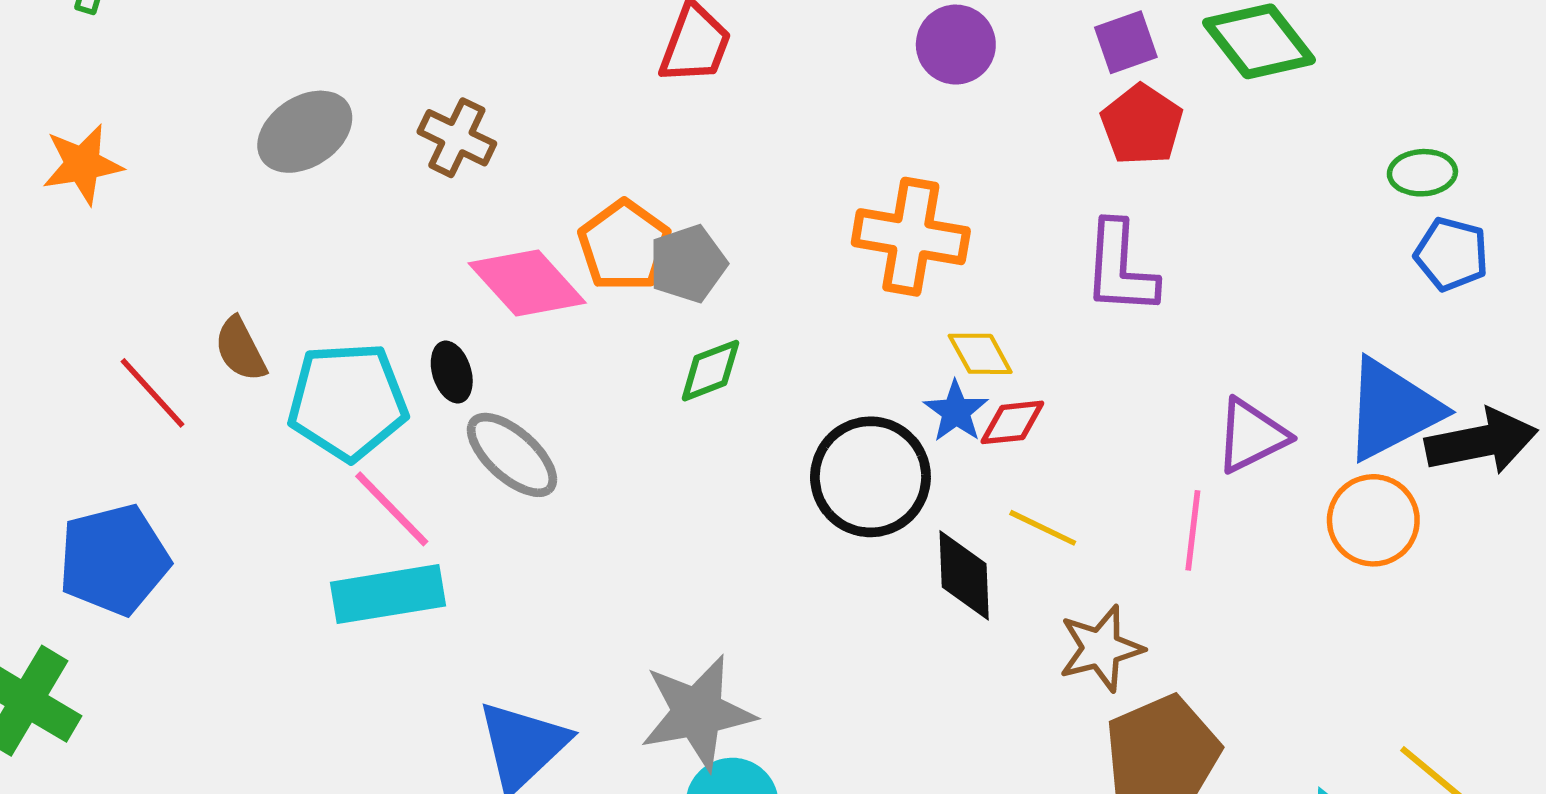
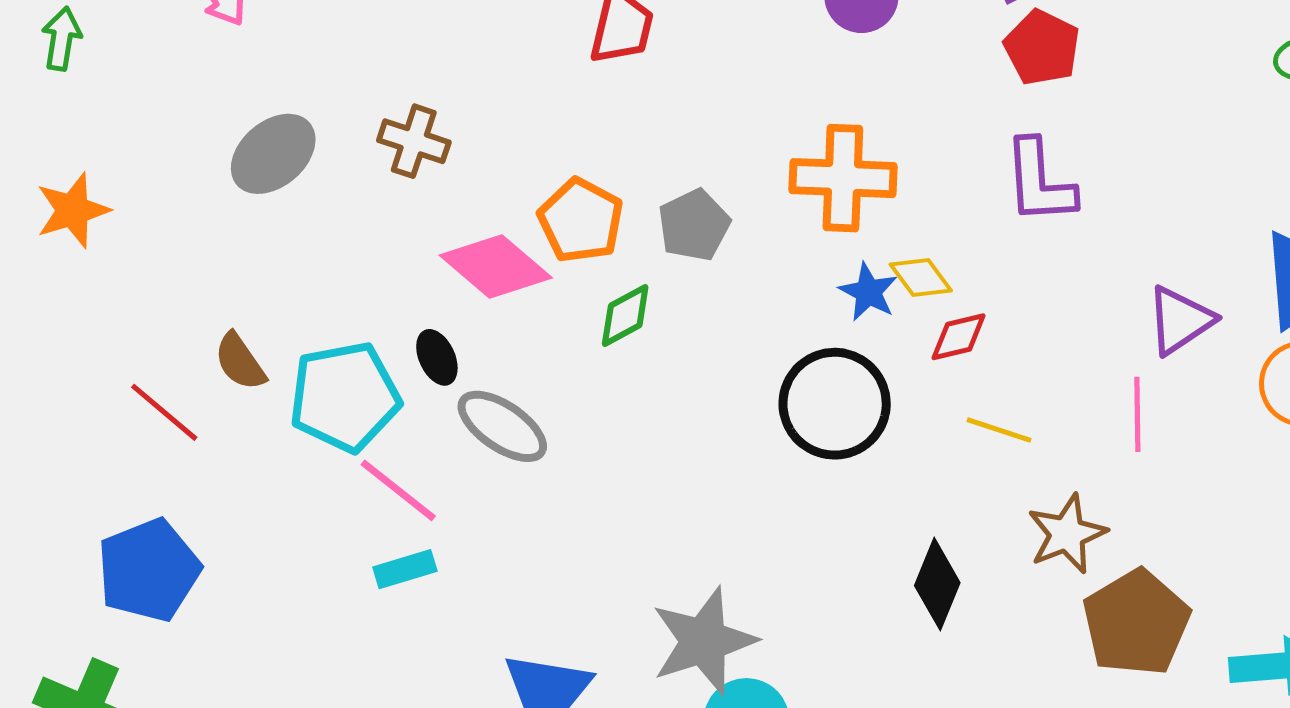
gray pentagon: (688, 264) -> (694, 225), moved
green diamond: (710, 371) -> (625, 315), moved
blue star: (956, 411) -> (868, 292), moved
black diamond: (964, 575) -> (937, 584), moved, turned 32
cyan rectangle: (388, 594) -> (405, 569), size x0.6

